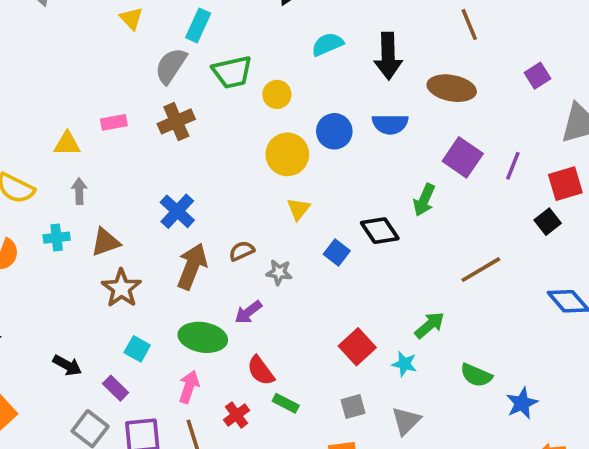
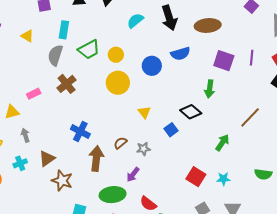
yellow circle: (287, 154) -> (118, 83), moved
blue square: (337, 252) -> (171, 130), turned 32
green arrow: (430, 325) -> (222, 143), moved

